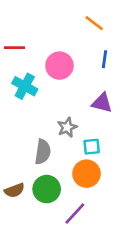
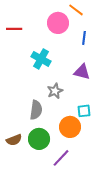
pink circle: (59, 66) -> (58, 23), moved
cyan cross: (25, 86) -> (41, 59), moved
cyan square: (92, 147) -> (84, 111), moved

